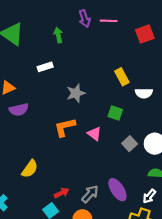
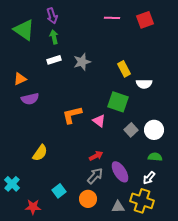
purple arrow: (85, 19) -> (52, 16), moved
red square: (145, 34) -> (145, 20), moved
green arrow: (58, 35) -> (54, 37), moved
gray star: (76, 93) -> (82, 62), moved
green square: (115, 113) -> (118, 102), size x1.5
red arrow: (62, 193) -> (96, 156), moved

